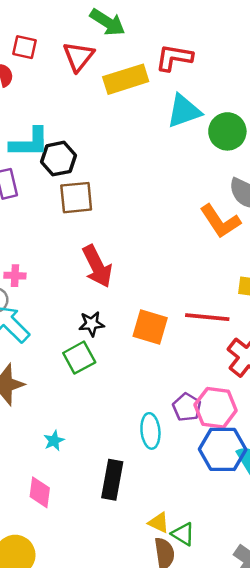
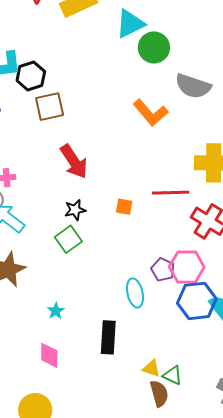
green circle: (227, 131) -> (154, 47), moved
orange L-shape: (220, 221) -> (151, 113), moved
orange square: (150, 327) -> (124, 207), size x0.6

